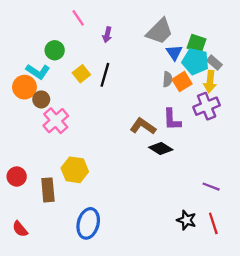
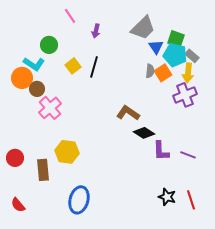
purple L-shape: (172, 120) -> (161, 151), moved
purple line: (211, 187) -> (188, 155), moved

